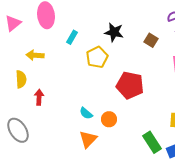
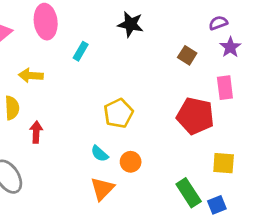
black star: (114, 32) -> (131, 24), moved
yellow pentagon: (97, 57) -> (118, 113), moved
red pentagon: (130, 85) -> (195, 116), moved

